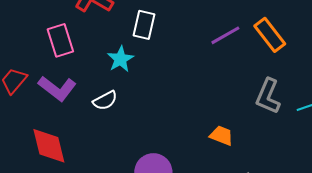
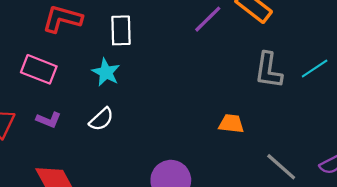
pink rectangle: (60, 40) -> (39, 69), turned -36
purple L-shape: (57, 88) -> (49, 120), size x0.6

